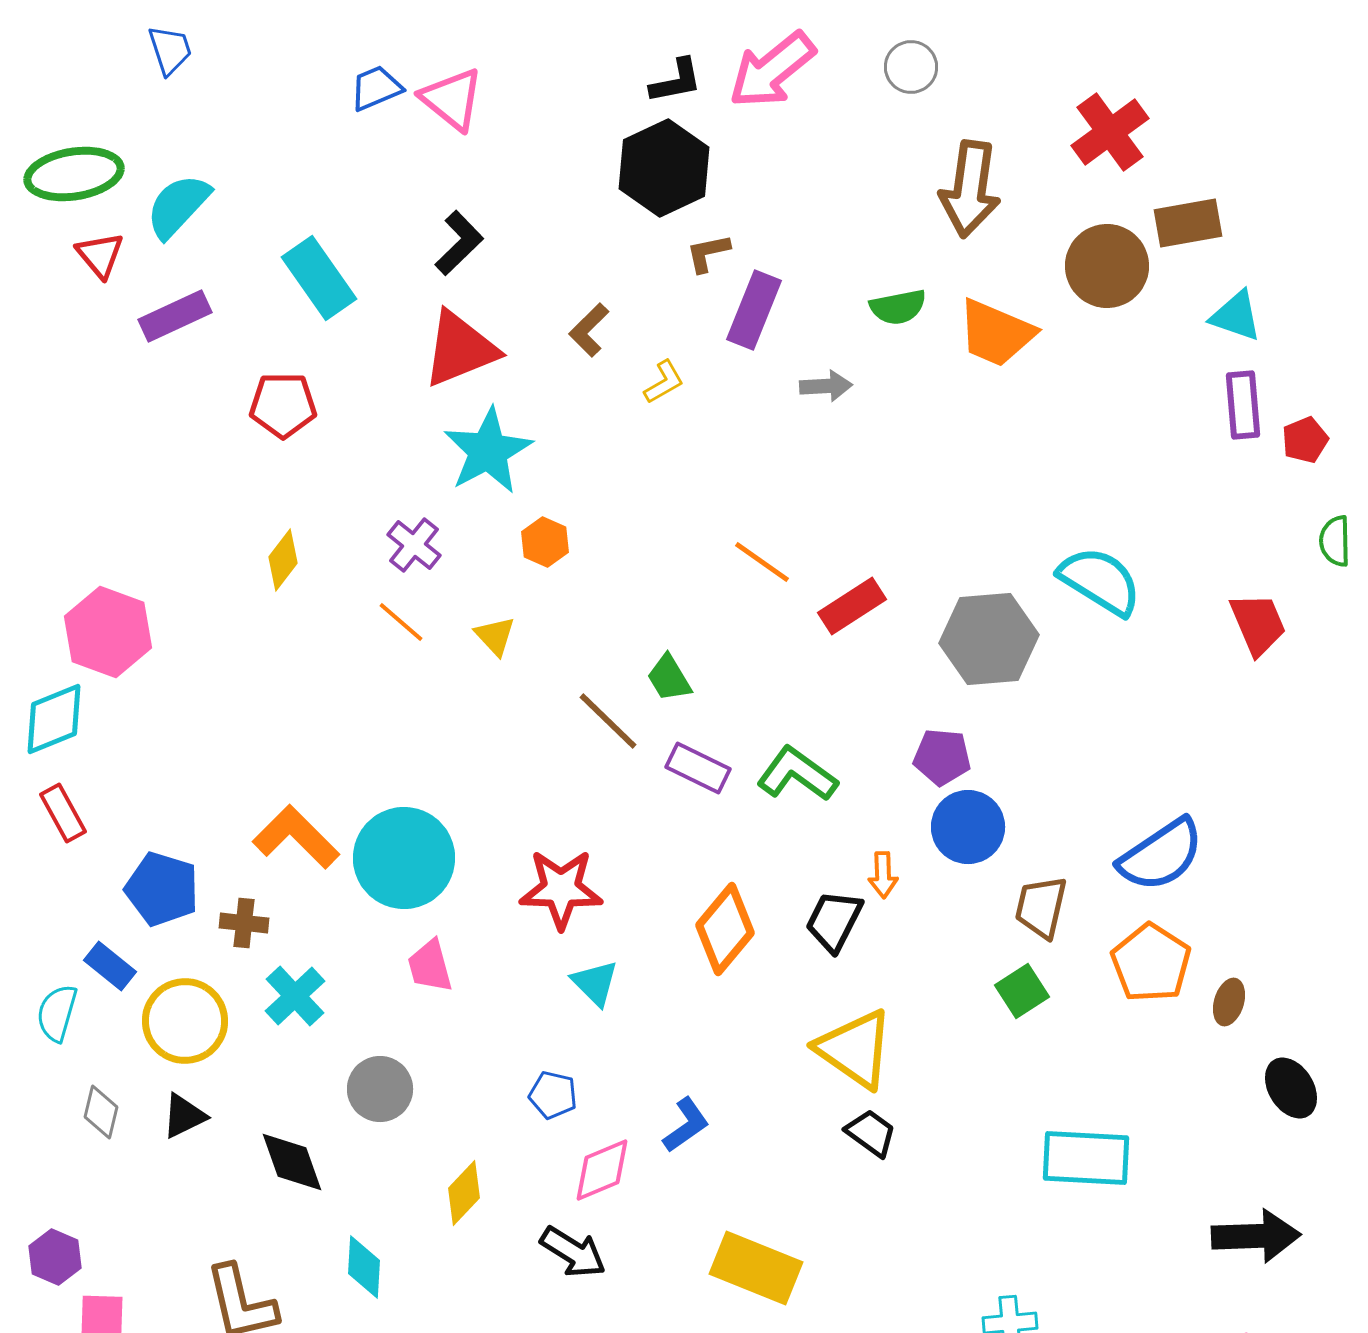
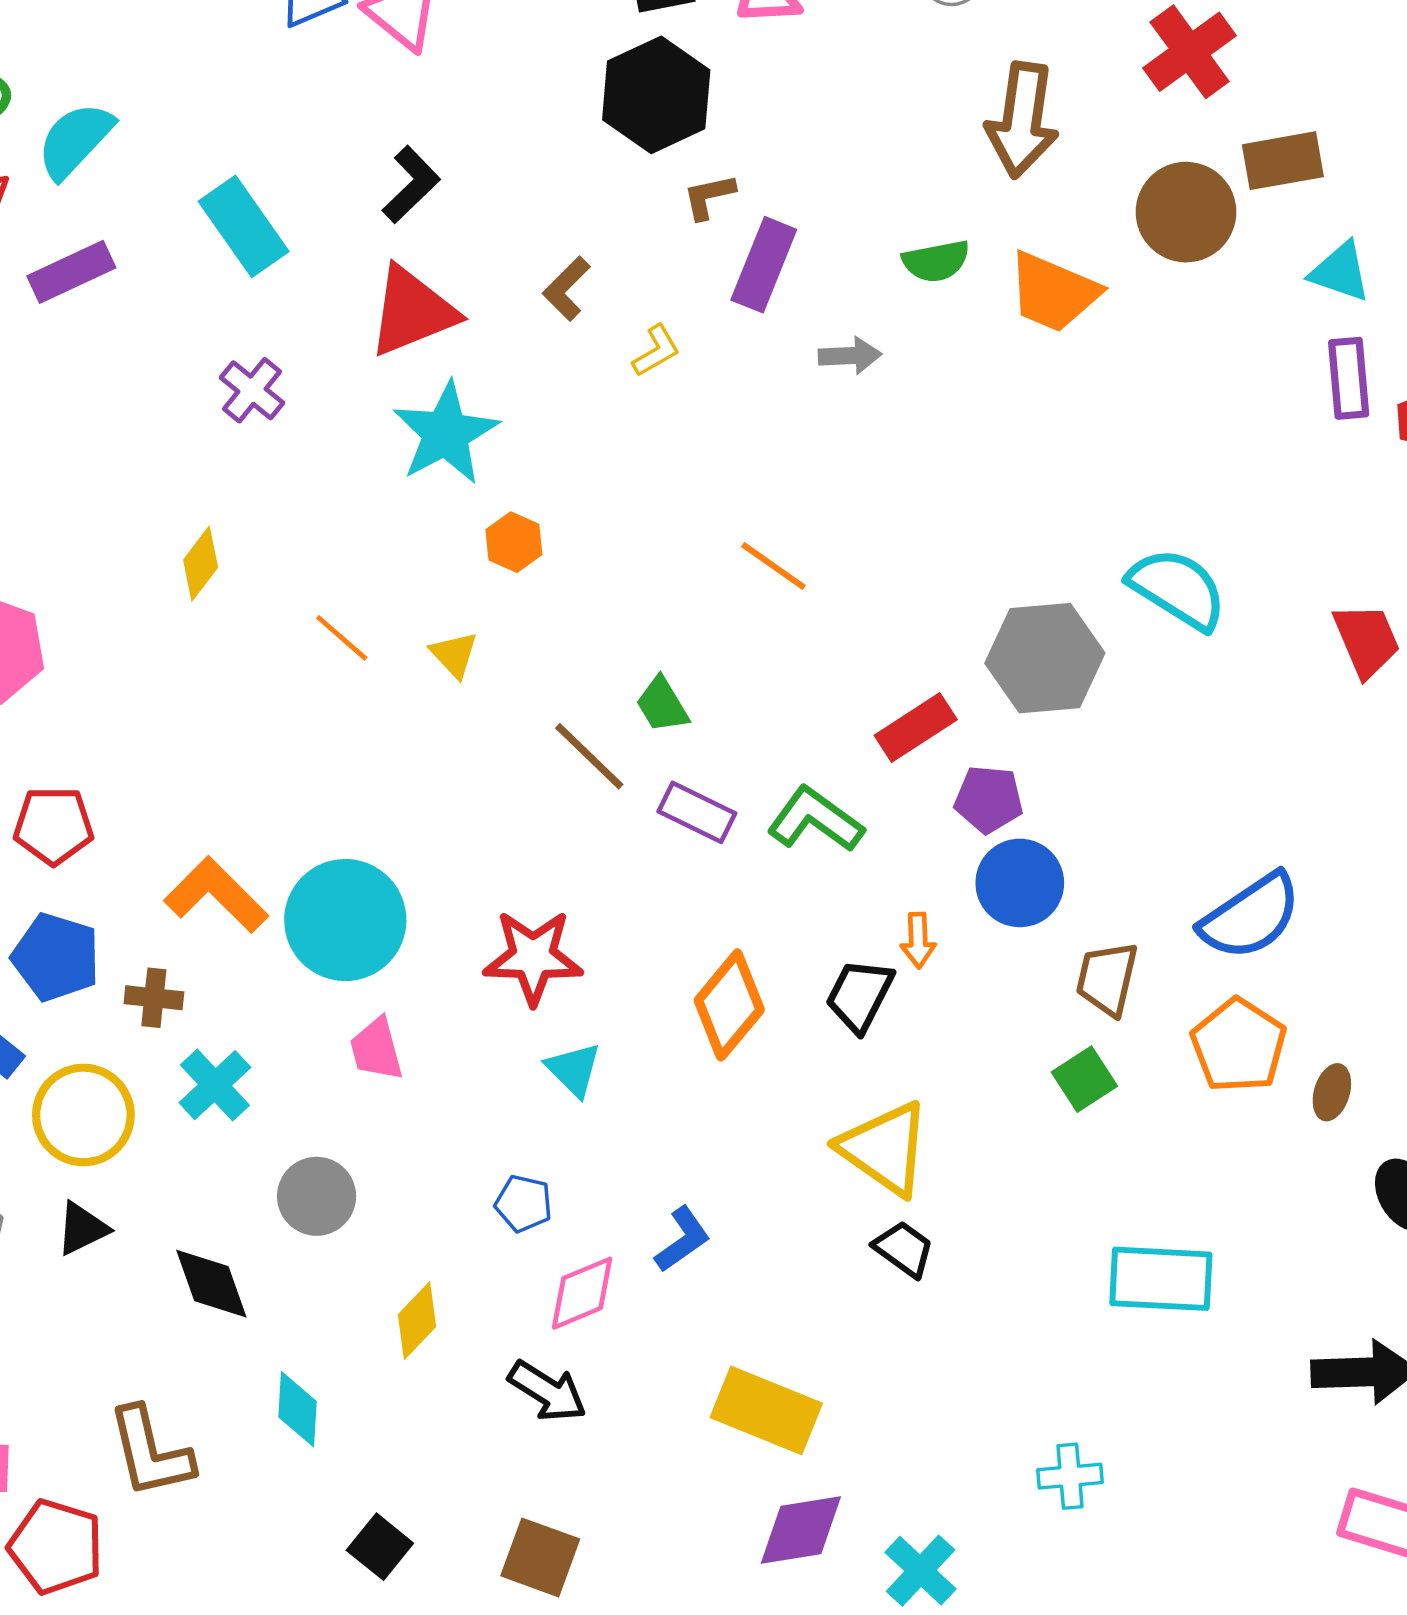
red pentagon: (283, 405) -> (53, 826), moved
purple cross: (414, 545) -> (252, 390), moved
red rectangle: (852, 606) -> (916, 727), moved

